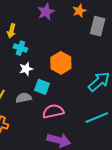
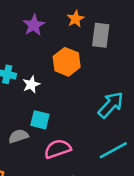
orange hexagon: (61, 63) -> (67, 62), moved
white star: (26, 69) -> (31, 84), moved

